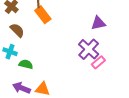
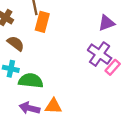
orange rectangle: (43, 15) -> (42, 22), turned 60
green semicircle: (26, 64) -> (31, 81), size x1.5

